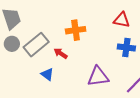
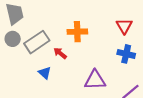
red triangle: (122, 20) -> (124, 26), turned 42

